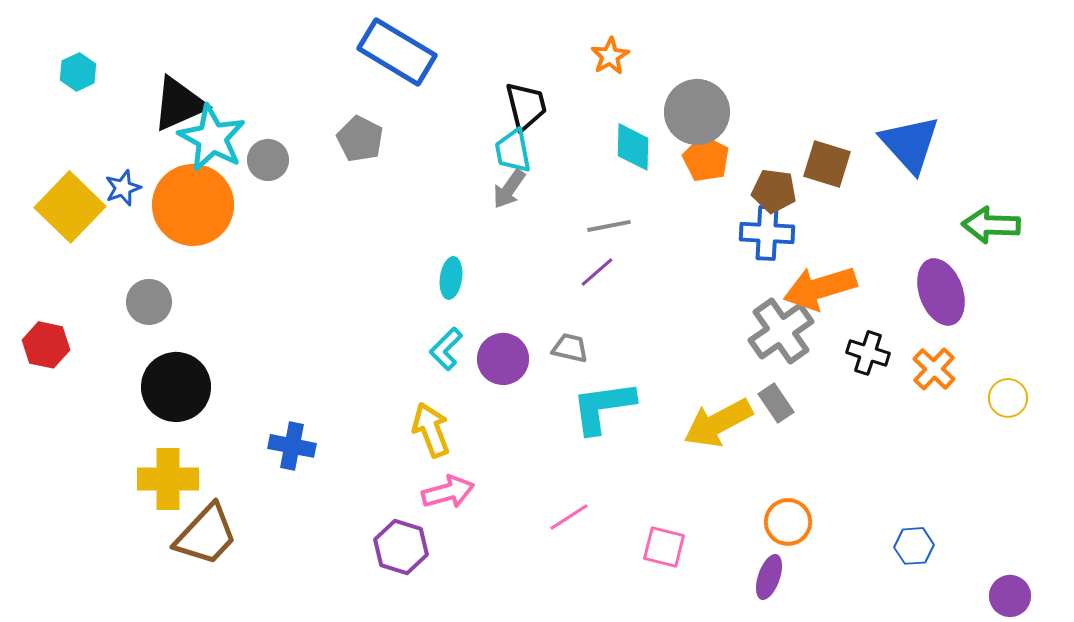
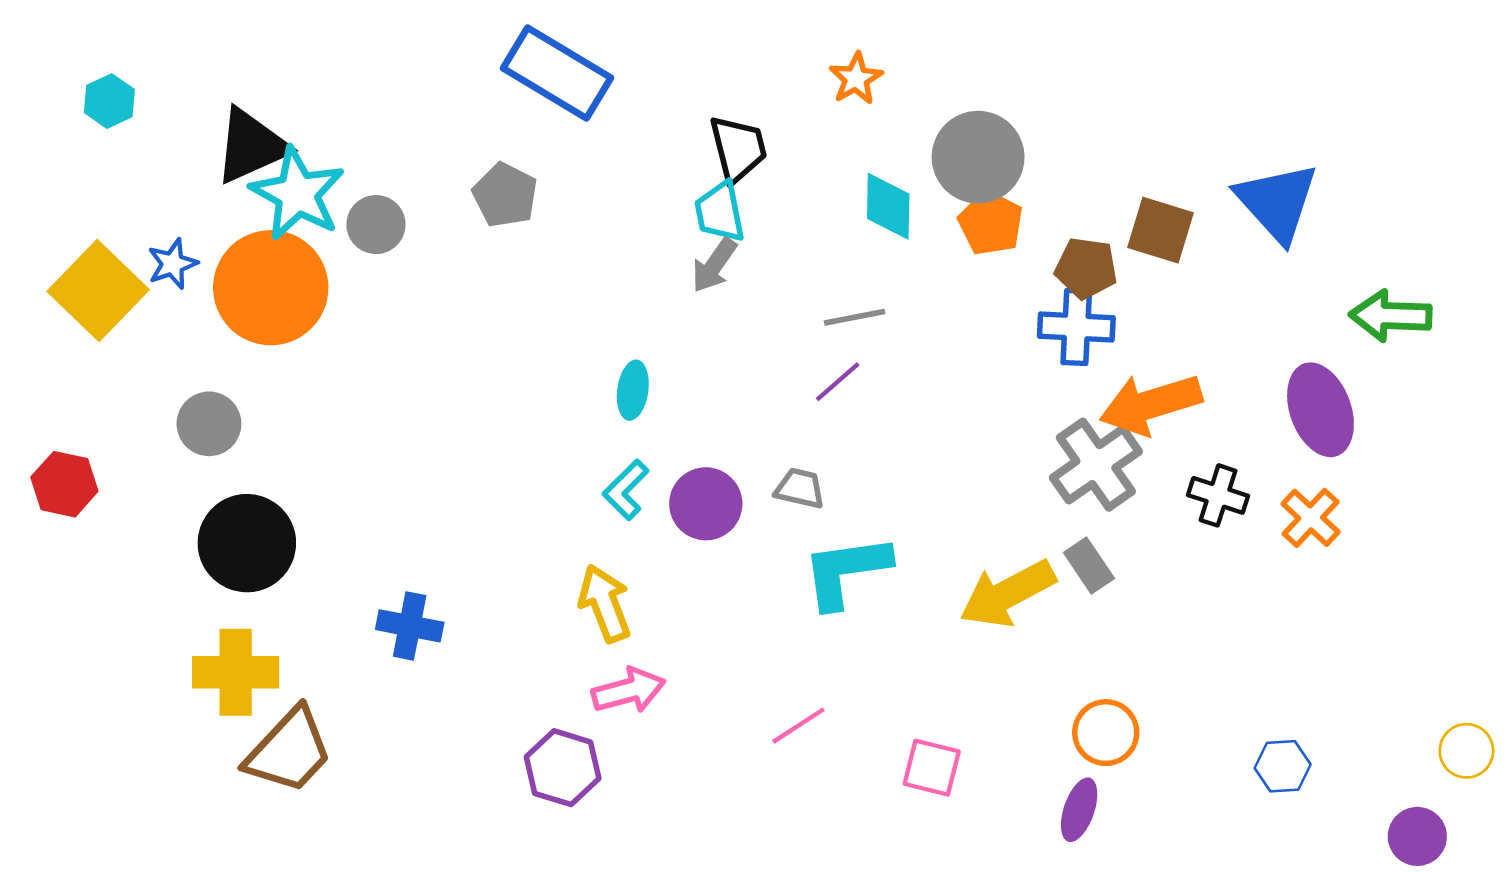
yellow circle: (1008, 398) -> (1466, 751), moved

